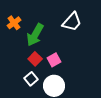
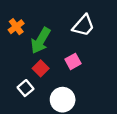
pink square: (54, 60) -> (73, 61), moved
white square: (31, 79) -> (25, 88), moved

